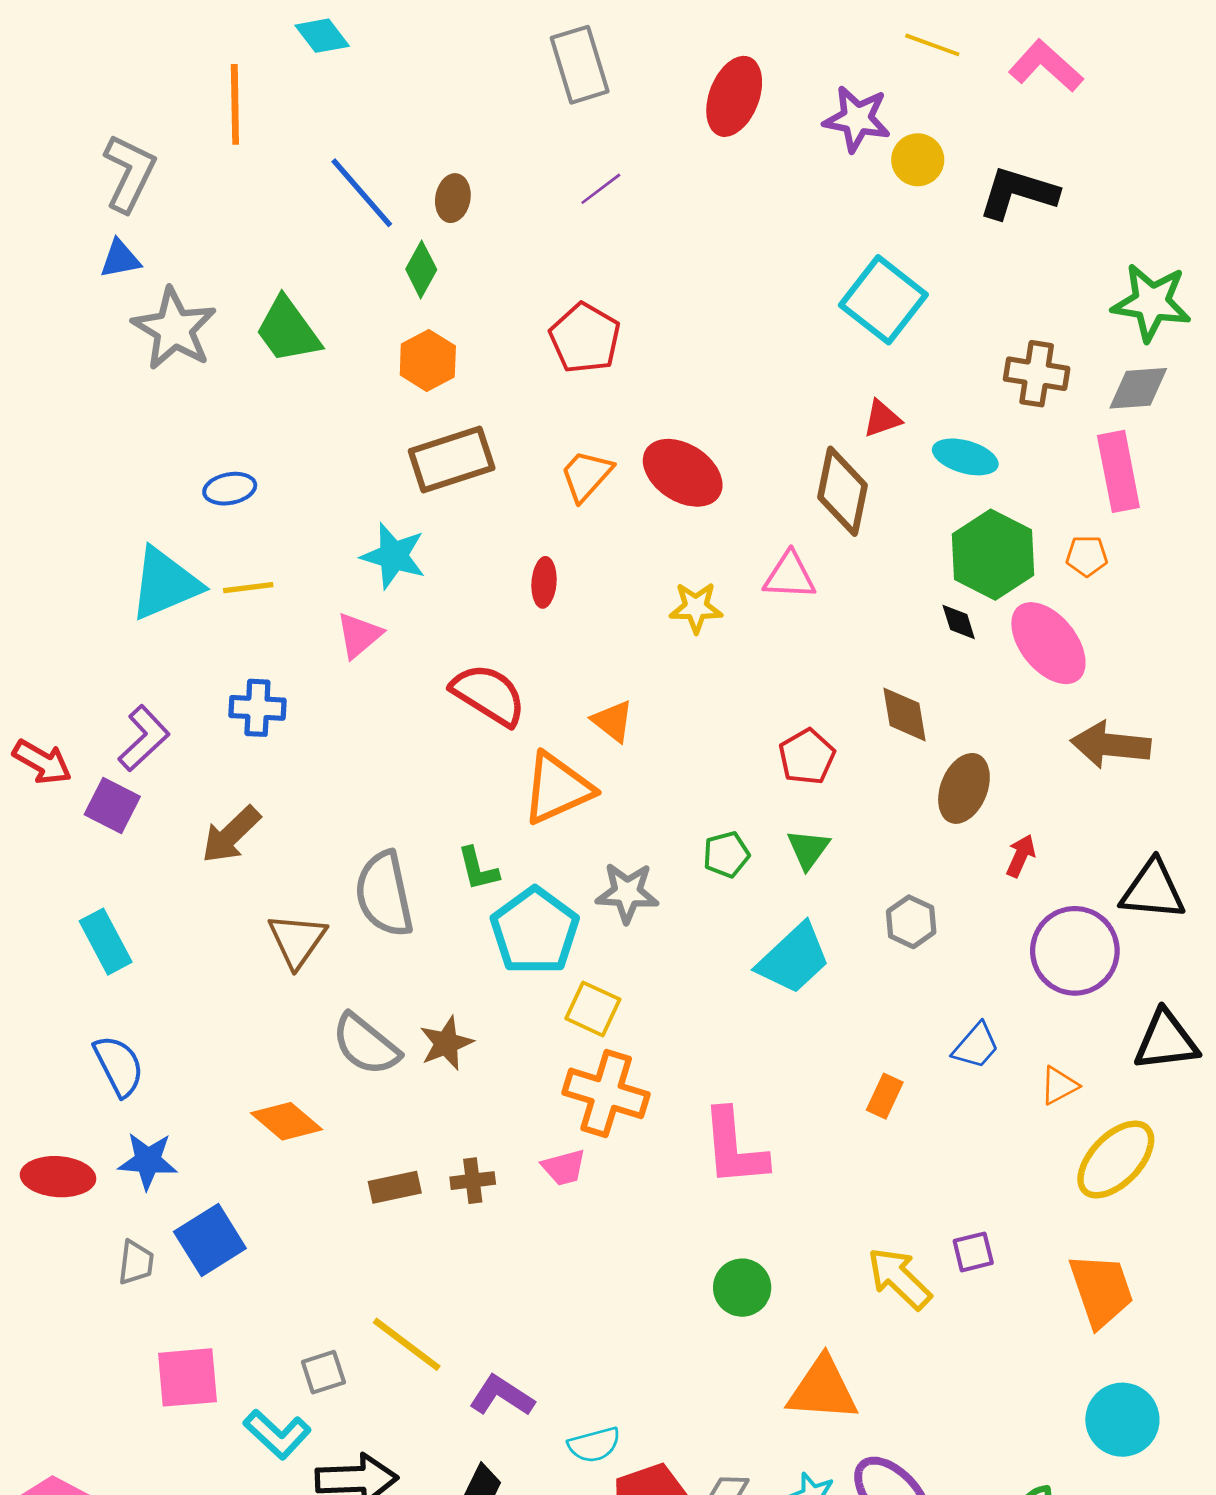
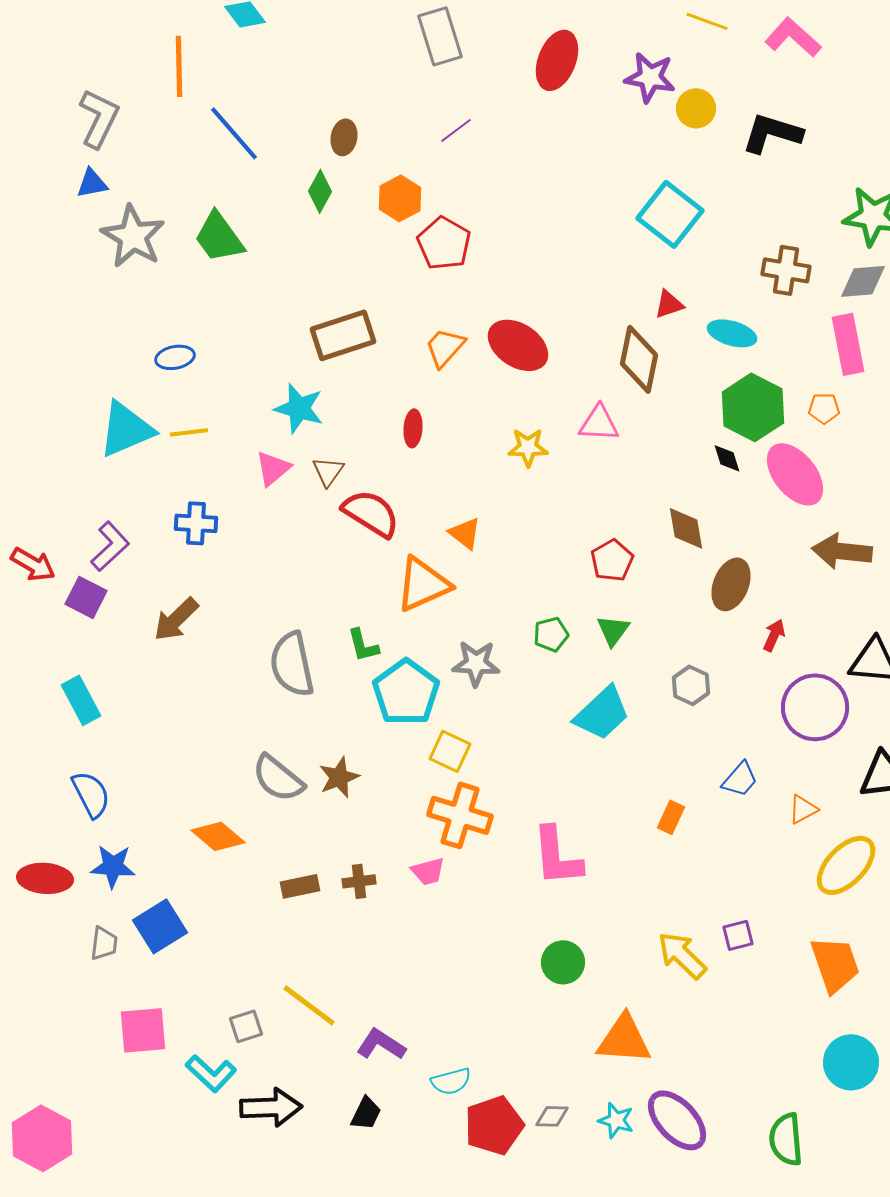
blue line: (362, 193) -> (234, 133), moved
orange hexagon: (428, 361) -> (400, 198), moved
brown triangle: (297, 940) -> (328, 471), moved, size x0.7

